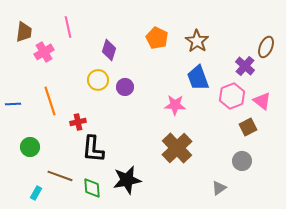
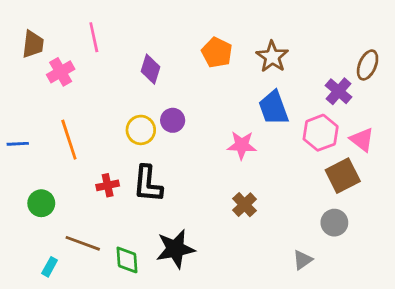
yellow circle: (98, 80) -> (141, 130), moved
red cross: (78, 122) -> (108, 185), moved
brown square: (248, 127) -> (343, 176), size x1.4
brown cross: (177, 148) -> (245, 205), size x0.6
black L-shape: (93, 149) -> (148, 184), moved

